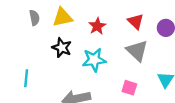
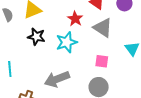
red star: (97, 26) -> (75, 19), moved

